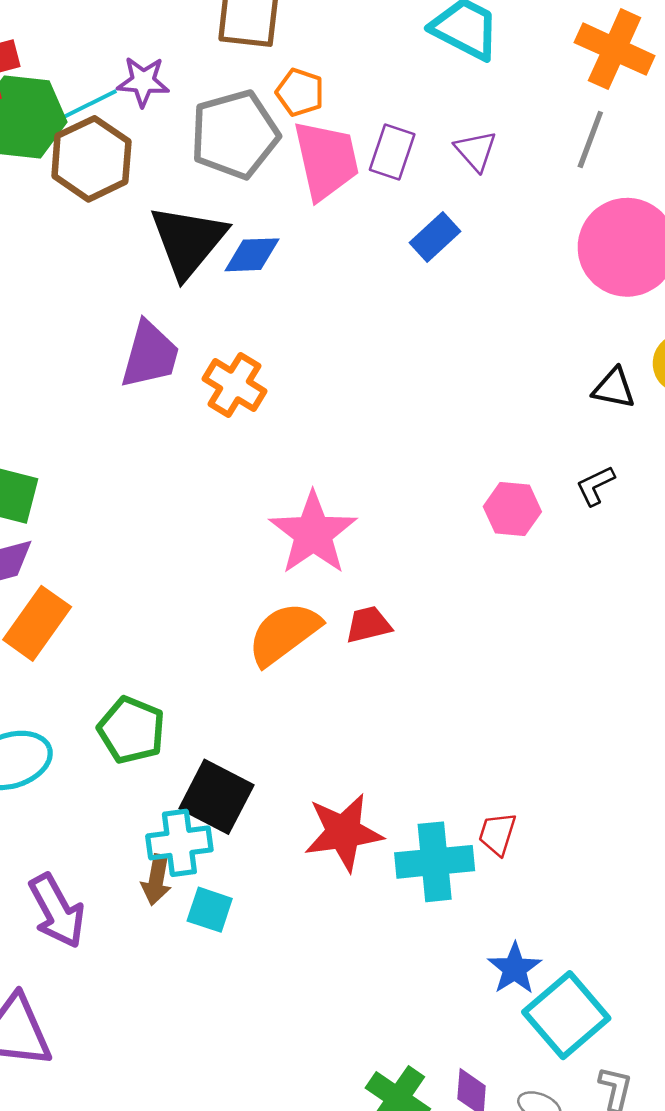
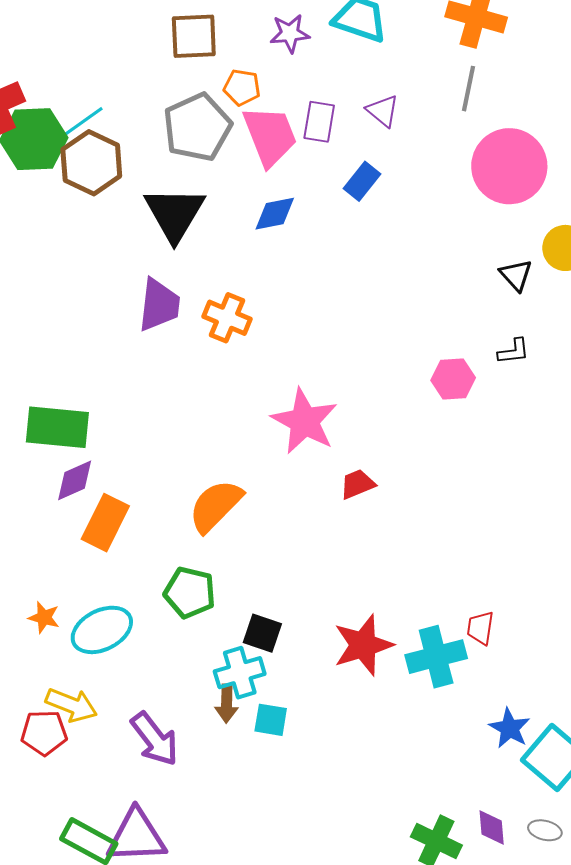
purple star: (143, 81) -> (290, 33), moved
blue diamond: (252, 255) -> (275, 214), moved
black triangle: (614, 388) -> (516, 275), turned 45
black L-shape: (595, 486) -> (514, 351), turned -152
orange semicircle: (284, 634) -> (215, 506), moved
black square: (216, 797) -> (262, 633), size x0.7

